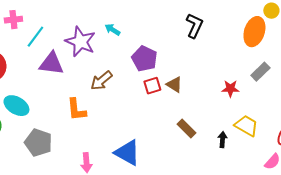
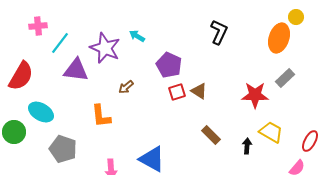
brown arrow: (101, 81) -> (126, 87), size x0.7
red star: (230, 89) -> (255, 95), size x1.5

